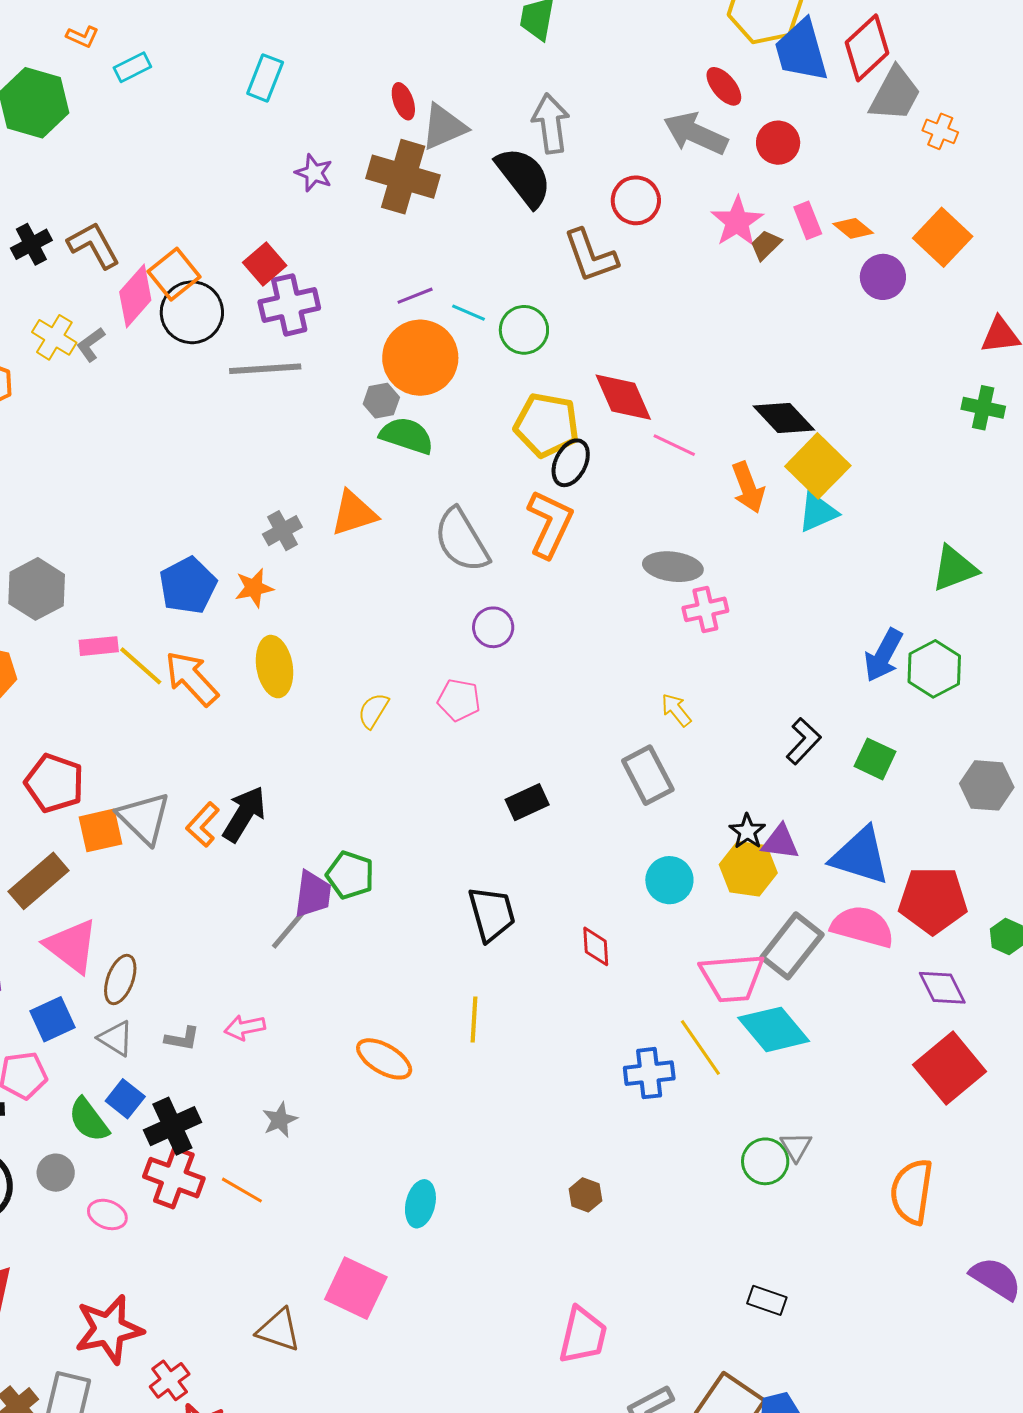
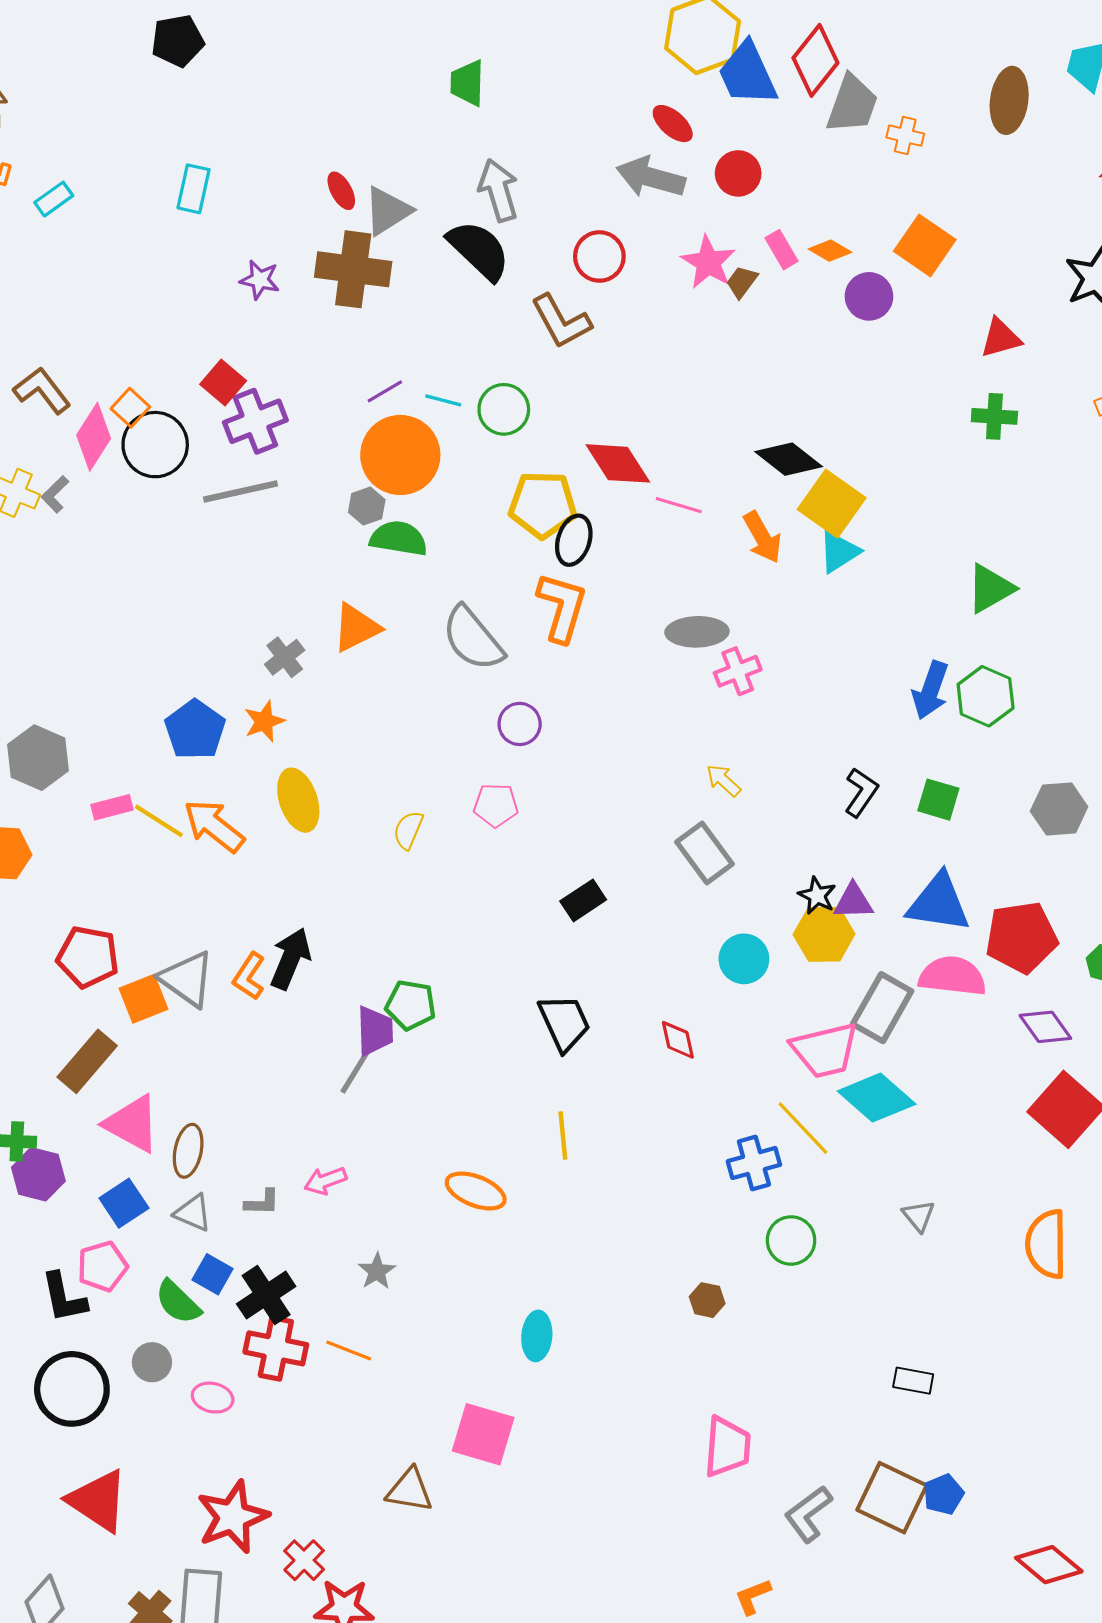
orange square: (174, 274) -> (130, 408), size x0.7
green circle: (765, 1161) -> (791, 1240), moved

